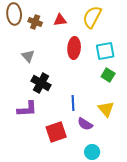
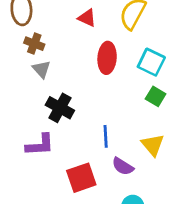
red triangle: (60, 20) -> (87, 18), turned 32
brown cross: (35, 22) -> (34, 44), moved
cyan square: (105, 51) -> (151, 62), turned 36

